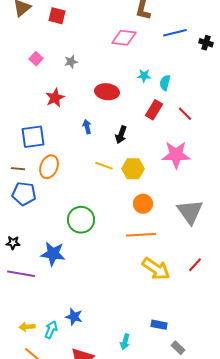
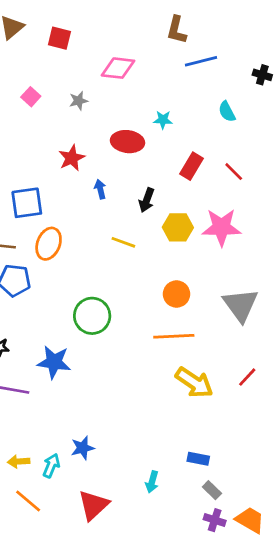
blue line: (175, 33) -> (201, 61), moved
pink diamond: (124, 38) -> (118, 68), moved
cyan star: (144, 76) -> (163, 120), moved
cyan semicircle: (165, 83) -> (227, 112), moved, turned -42
red star: (55, 98) -> (72, 158), moved
yellow hexagon: (133, 169) -> (178, 227), moved
blue star: (74, 317) -> (83, 448), turned -30
gray rectangle: (178, 348) -> (212, 490), moved

